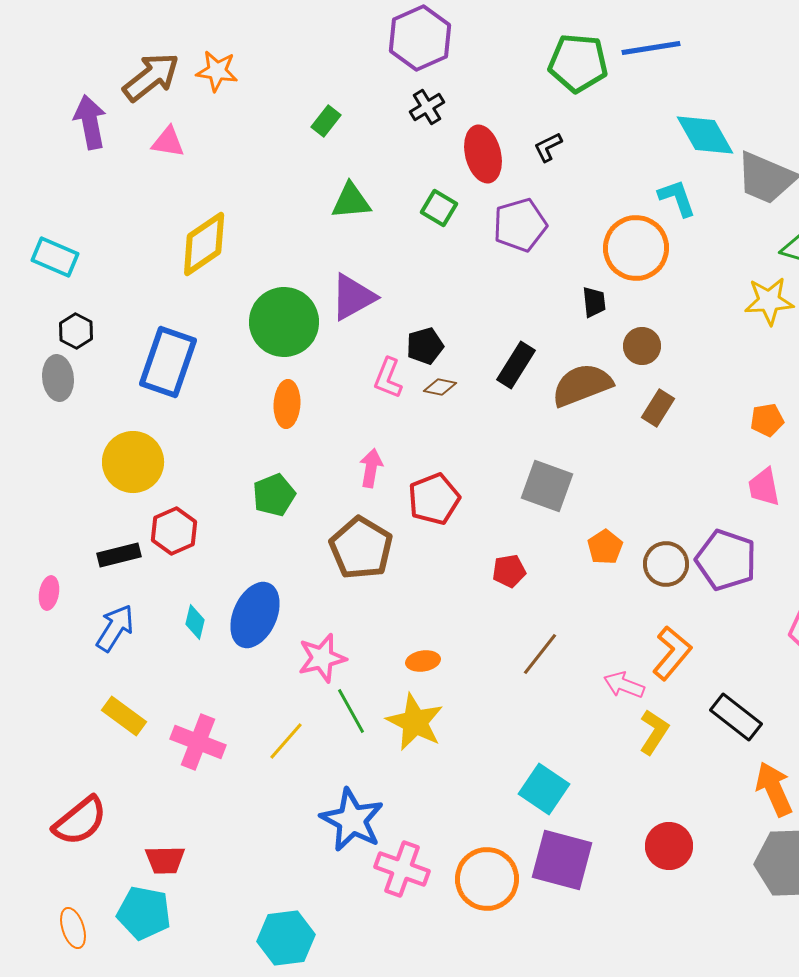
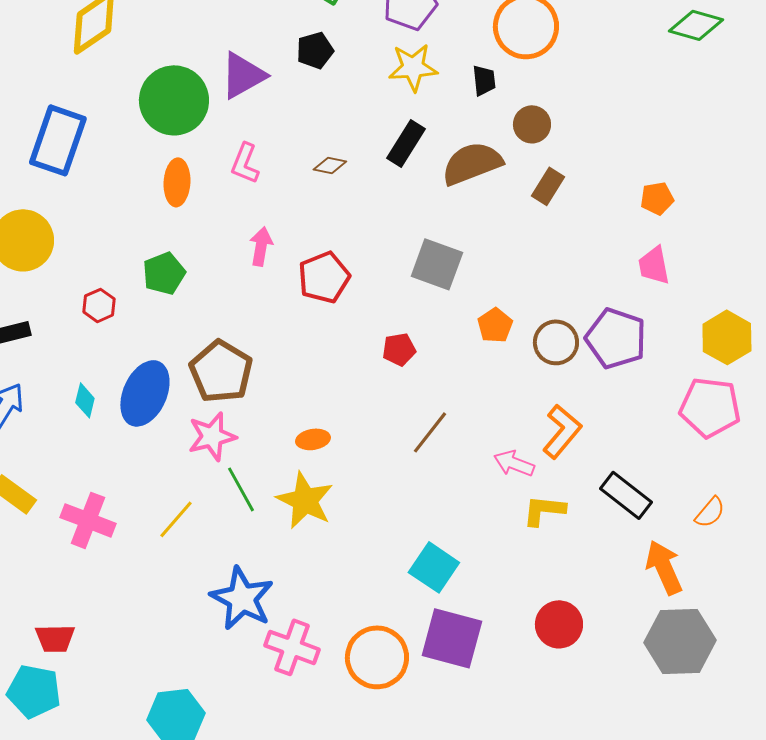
yellow star: (769, 301) -> (413, 67), moved
black pentagon: (425, 346) -> (315, 50), moved
pink L-shape: (388, 378) -> (245, 163), moved
red hexagon: (174, 531) -> (99, 305), moved, size x0.7
brown pentagon: (361, 548) -> (221, 371), moved
yellow L-shape: (654, 732) -> (544, 510), turned -117

